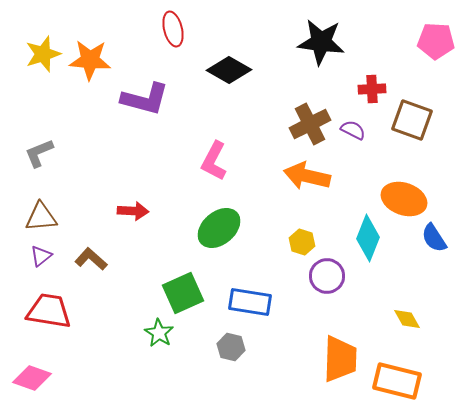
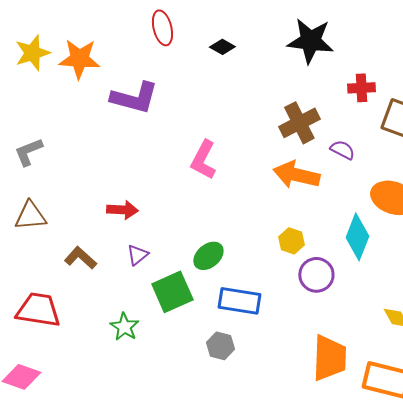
black diamond: (229, 70) -> (222, 47), moved, size x0.6
purple semicircle: (353, 130) -> (342, 150), moved
green ellipse: (219, 228) -> (208, 256), moved, size x0.7
purple triangle: (41, 256) -> (137, 255), moved
green star: (159, 333) -> (124, 327), moved

